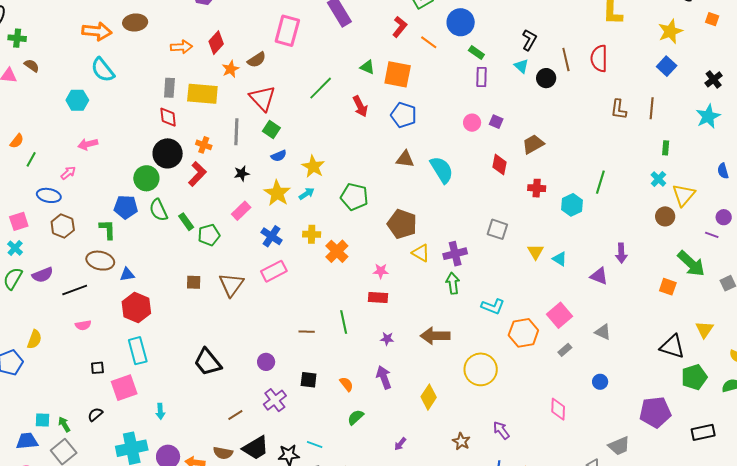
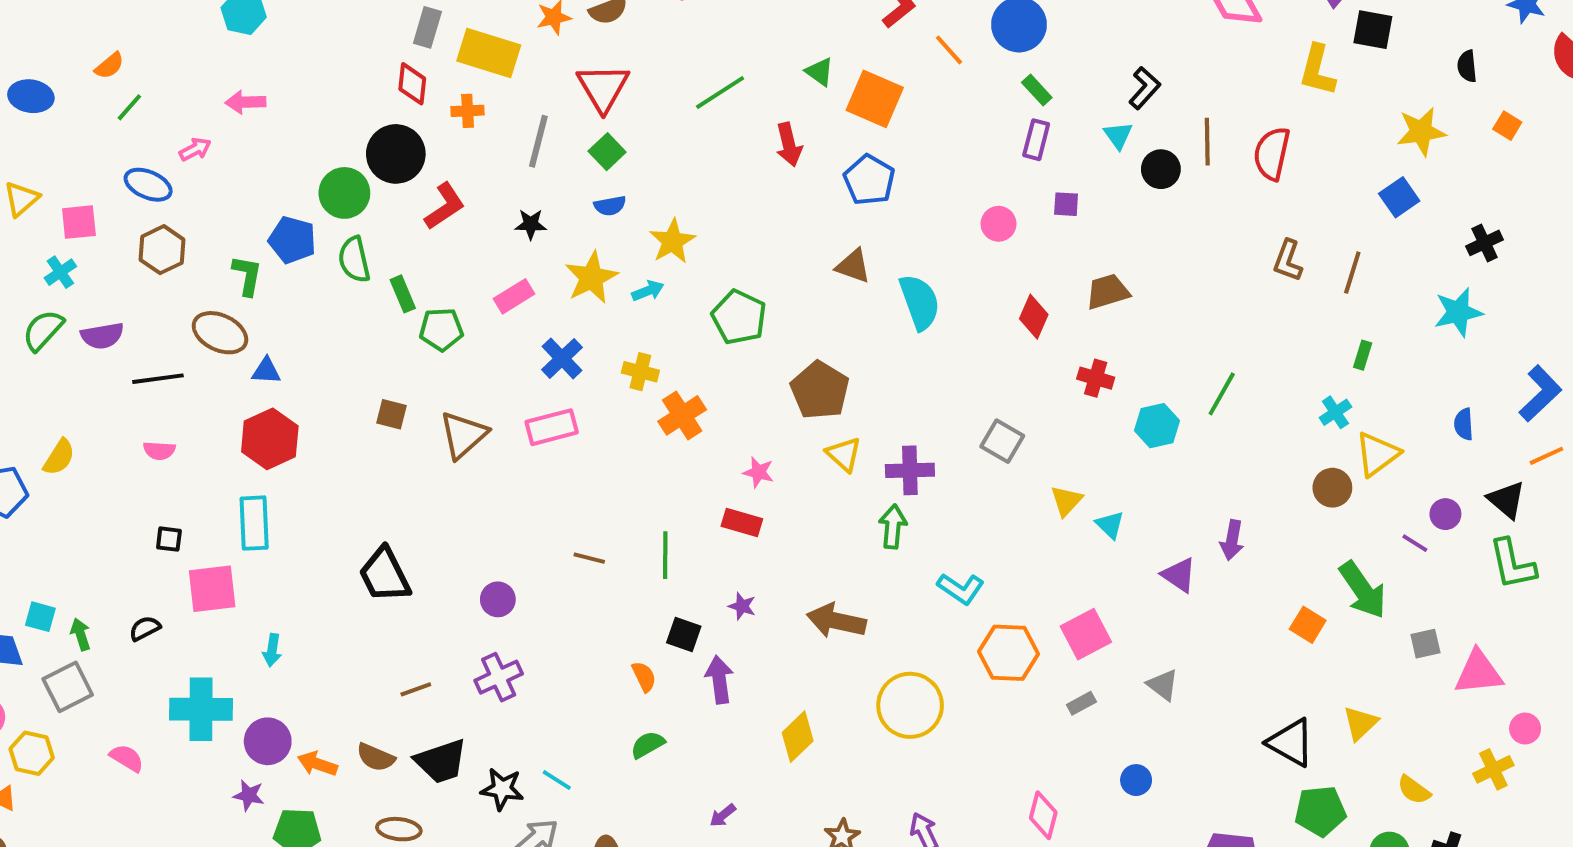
purple square: (496, 122) -> (1066, 204), moved, turned -32
orange cross: (204, 145) -> (468, 111), moved, turned -35
black square: (309, 380) -> (684, 635), moved

